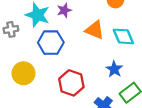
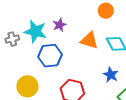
gray cross: (11, 29) -> (12, 39), moved

